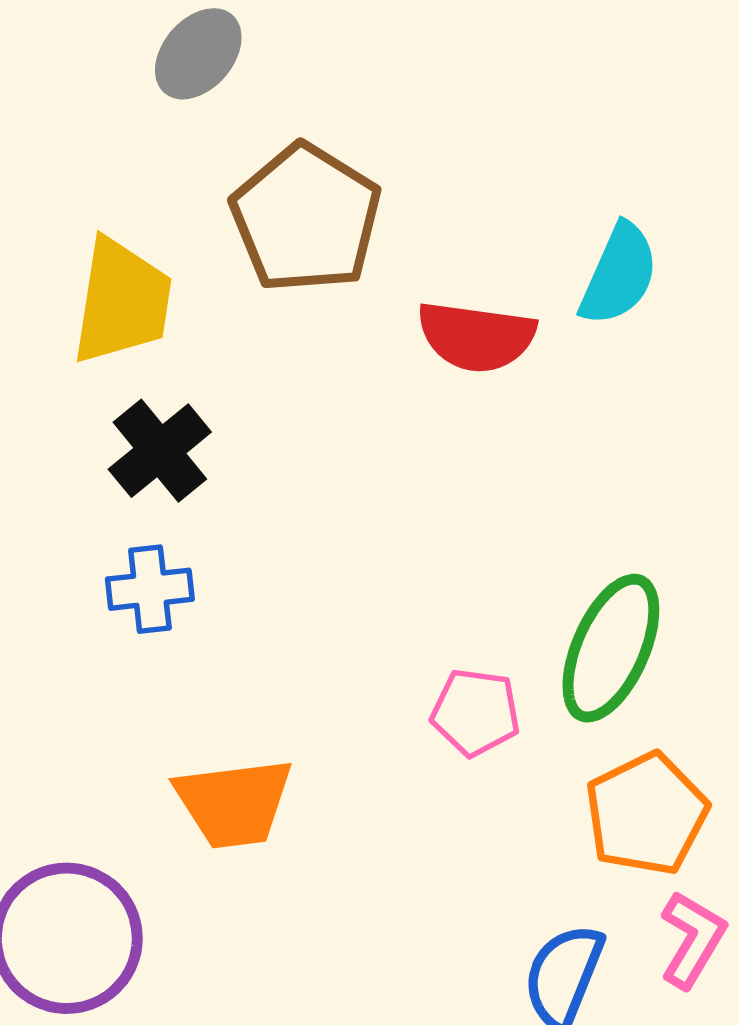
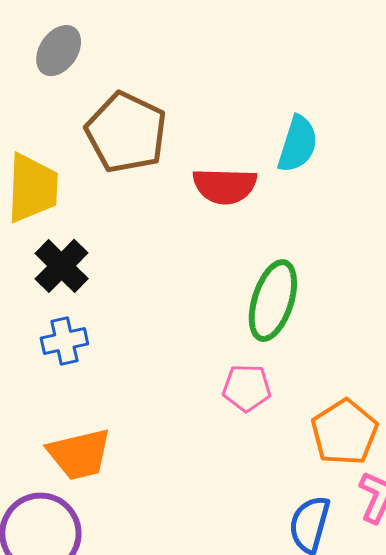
green ellipse: (611, 648) -> (273, 301), moved
orange trapezoid: (234, 803) -> (79, 454), moved

